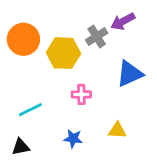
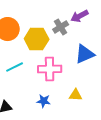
pink cross: (81, 94) -> (50, 69), size x1.6
cyan line: (30, 110) -> (15, 67), moved

